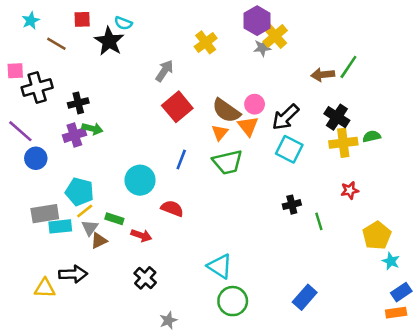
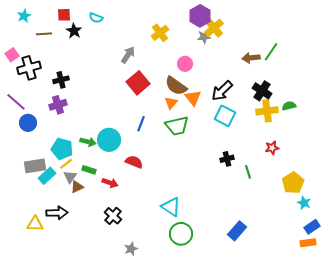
black star: (109, 41) -> (74, 31), moved, size x0.7
brown line: (56, 44) -> (44, 34), turned -35
pink square: (15, 71) -> (12, 55), turned -32
pink circle: (255, 104) -> (185, 64), moved
green arrow: (92, 129) -> (88, 142), moved
cyan rectangle: (60, 226) -> (47, 176), turned -36

